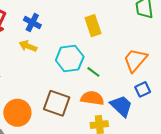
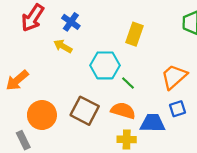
yellow rectangle: (93, 26) -> (135, 34), turned 30
blue trapezoid: (121, 106) -> (153, 123), turned -50

